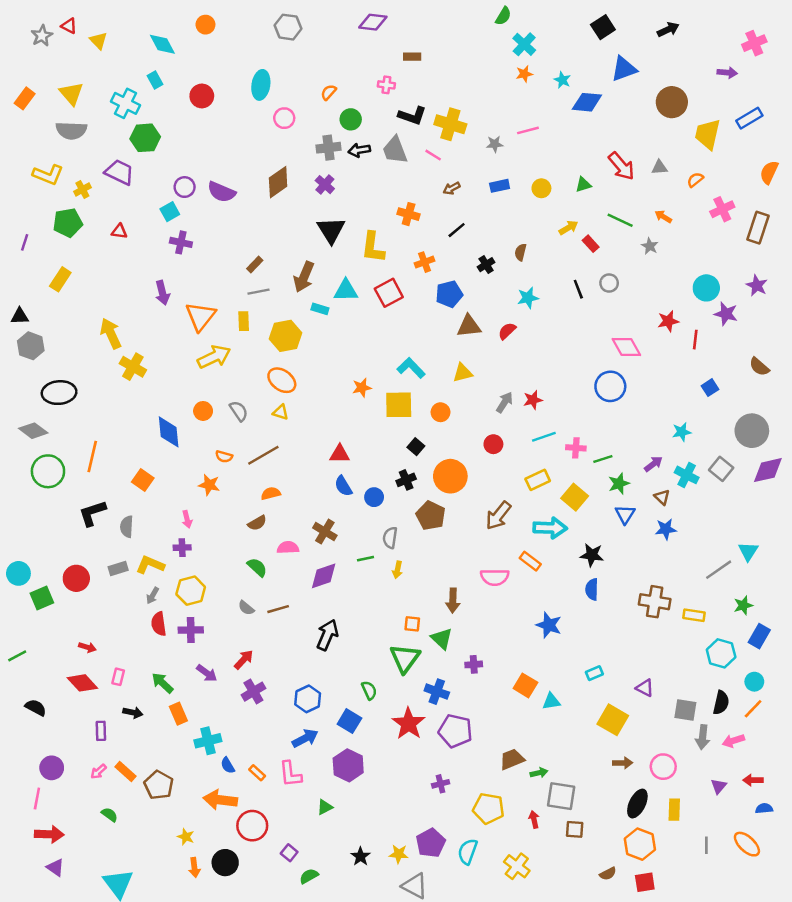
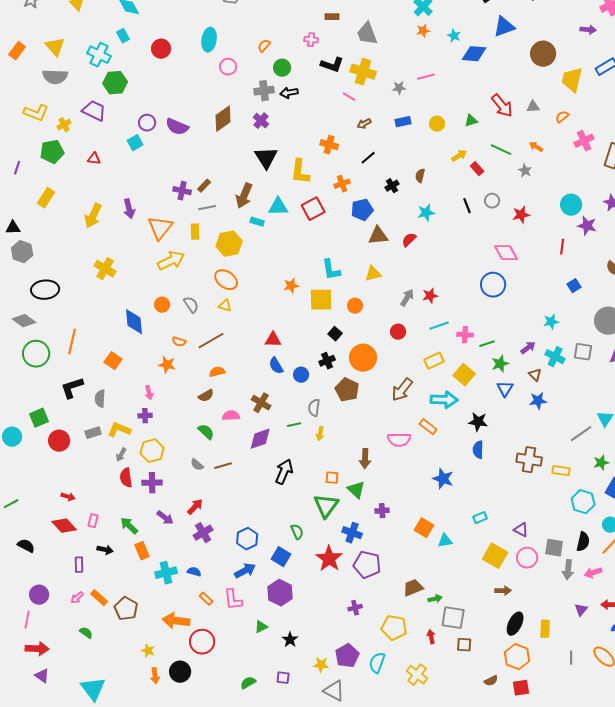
gray trapezoid: (395, 150) -> (367, 34), moved
purple cross: (181, 242) -> (182, 191), moved
red star: (668, 321) -> (521, 215), moved
yellow arrow: (111, 333) -> (93, 216), moved, turned -130
cyan L-shape: (411, 368) -> (331, 270), turned -145
gray square: (721, 469) -> (583, 352), turned -30
green square: (42, 598) -> (39, 418), moved
black arrow: (327, 635) -> (284, 472), moved
blue semicircle: (228, 765) -> (194, 572), moved, turned 136
pink circle: (663, 767) -> (527, 558), moved
purple square: (289, 853) -> (283, 678), moved, turned -32
black star: (361, 856) -> (290, 640), moved

